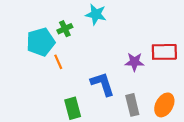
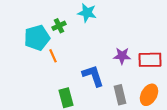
red rectangle: (164, 52) -> (150, 60), moved

